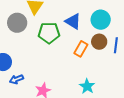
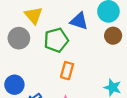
orange rectangle: (81, 49) -> (67, 71), moved

